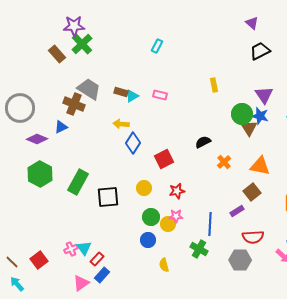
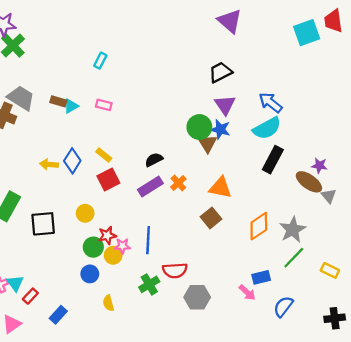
purple triangle: (252, 23) -> (230, 21), moved, size x1.6
cyan rectangle: (157, 46) -> (100, 61), moved
black trapezoid: (260, 51) -> (220, 72), moved
yellow rectangle: (214, 85) -> (104, 155), moved, turned -40
yellow arrow: (121, 124) -> (49, 164), moved
red star: (177, 191) -> (107, 235), moved
purple rectangle: (237, 211) -> (150, 186), moved, size x1.5
blue line: (210, 224) -> (148, 240), moved
red semicircle: (253, 237) -> (175, 270), moved
green cross: (199, 249) -> (149, 284), turned 30
blue rectangle: (102, 275) -> (58, 315), moved

